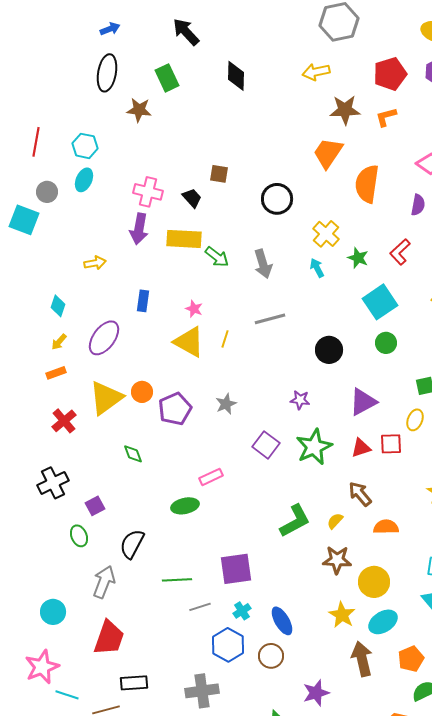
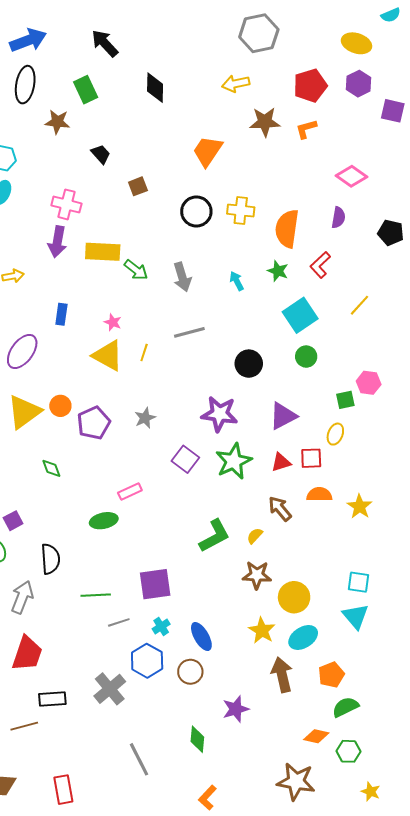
blue arrow: (110, 29) -> (28, 40), size x1.8
orange trapezoid: (328, 153) -> (207, 151), moved
brown square: (219, 174) -> (138, 186), turned -30
orange semicircle: (367, 184) -> (287, 229), moved
black trapezoid: (192, 198) -> (101, 154), moved
yellow cross: (326, 234) -> (241, 210), moved, turned -36
purple star: (300, 400) -> (220, 414), size x1.8
orange semicircle: (386, 527) -> (319, 494), moved
black semicircle: (132, 544) -> (50, 559), turned 148
gray cross: (202, 691) -> (110, 689), moved, turned -32

